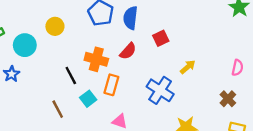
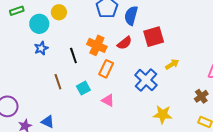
yellow circle: (55, 26) -> (59, 12), moved
red square: (161, 38) -> (154, 37), size x1.5
blue star: (12, 74) -> (41, 48), moved
cyan square: (88, 99) -> (83, 88), moved

